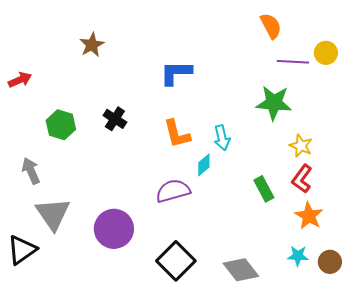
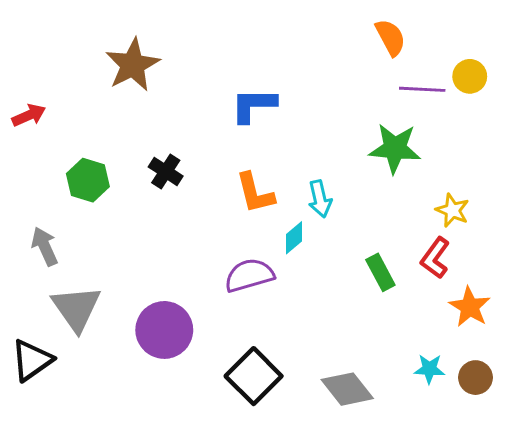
brown star: (92, 45) -> (133, 65), size x1.5
yellow star: (301, 146) -> (452, 210), moved
orange star: (309, 216) -> (470, 307), moved

